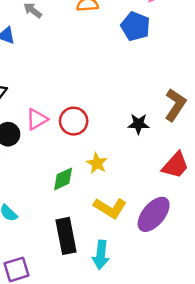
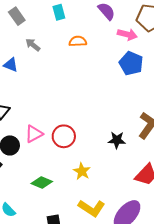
blue pentagon: (135, 26) -> (131, 63), moved
green diamond: (63, 179) -> (42, 183), moved, turned 45

